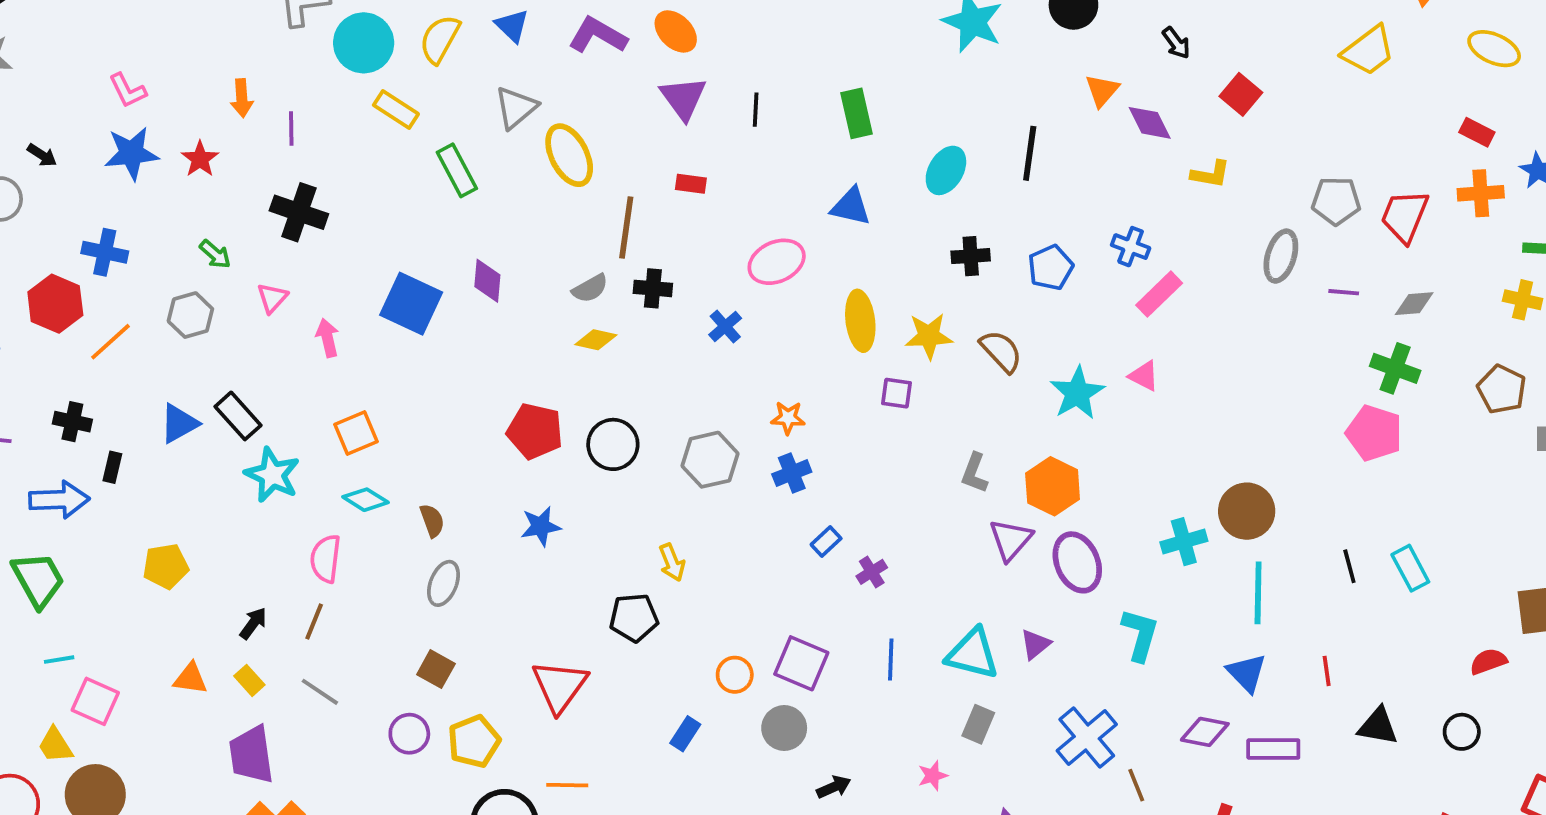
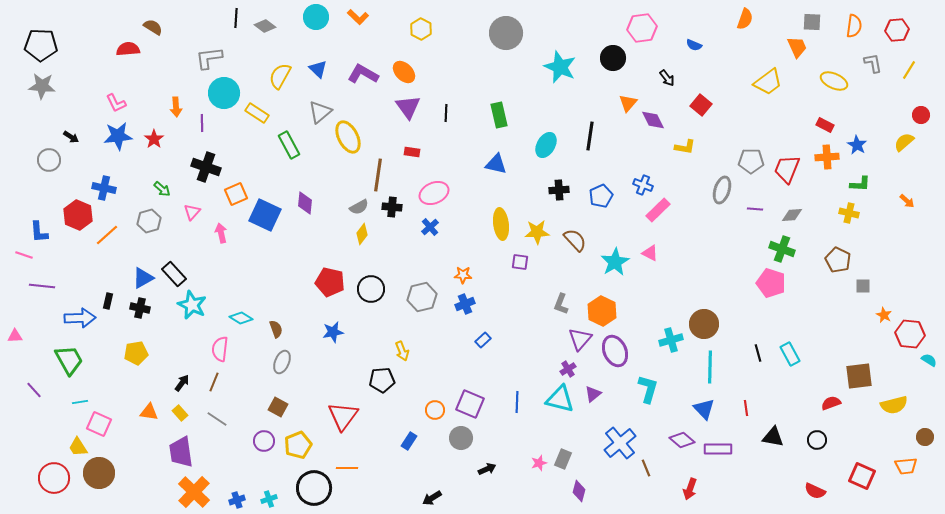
cyan circle: (364, 43) -> (224, 93), moved
pink ellipse: (777, 262) -> (434, 193), moved
yellow diamond: (596, 340) -> (362, 234), turned -65
black cross: (72, 422) -> (140, 308), moved
orange square: (356, 433) -> (236, 194), moved
purple cross: (872, 572) -> (568, 369), moved
gray rectangle: (978, 724) -> (563, 459), moved
purple diamond: (1205, 732) -> (682, 440), turned 30

